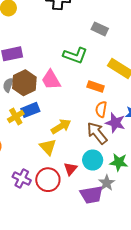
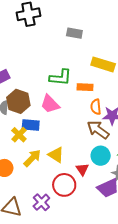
green L-shape: (75, 55) -> (60, 77), moved
pink trapezoid: (51, 80) -> (50, 104), moved
blue rectangle: (30, 110) -> (31, 125), turned 42
yellow arrow: (61, 126) -> (32, 158), moved
purple cross: (22, 178) -> (41, 202), moved, turned 36

